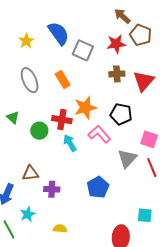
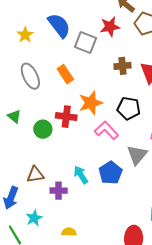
red star: (116, 44) -> (110, 27), moved
cyan arrow: (70, 143) -> (81, 175), moved
blue pentagon: (98, 187) -> (110, 173), moved

